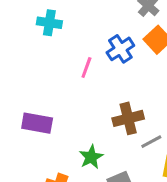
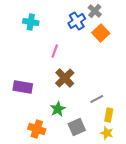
blue cross: (120, 49) -> (77, 21), moved
brown cross: (128, 118) -> (65, 78), moved, turned -30

